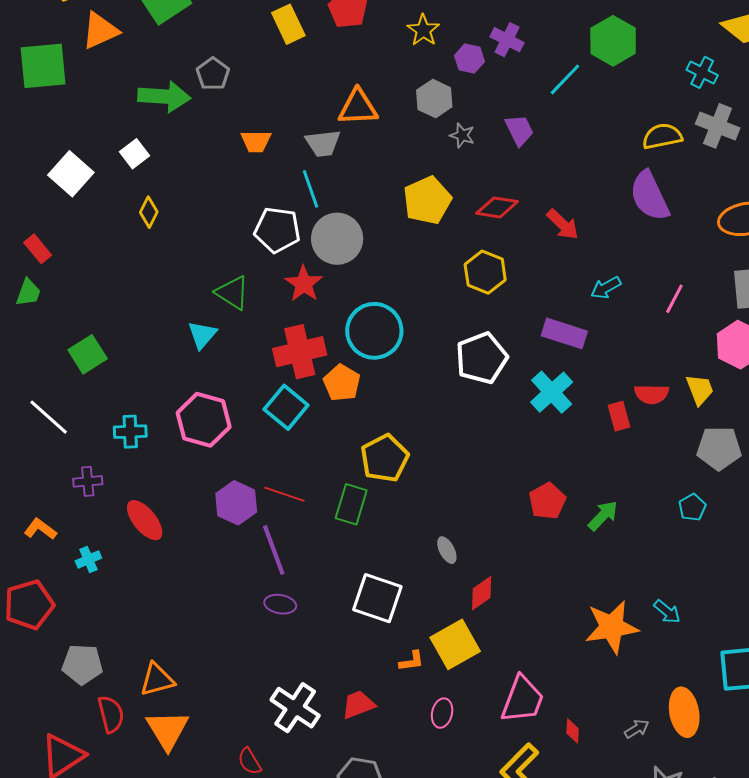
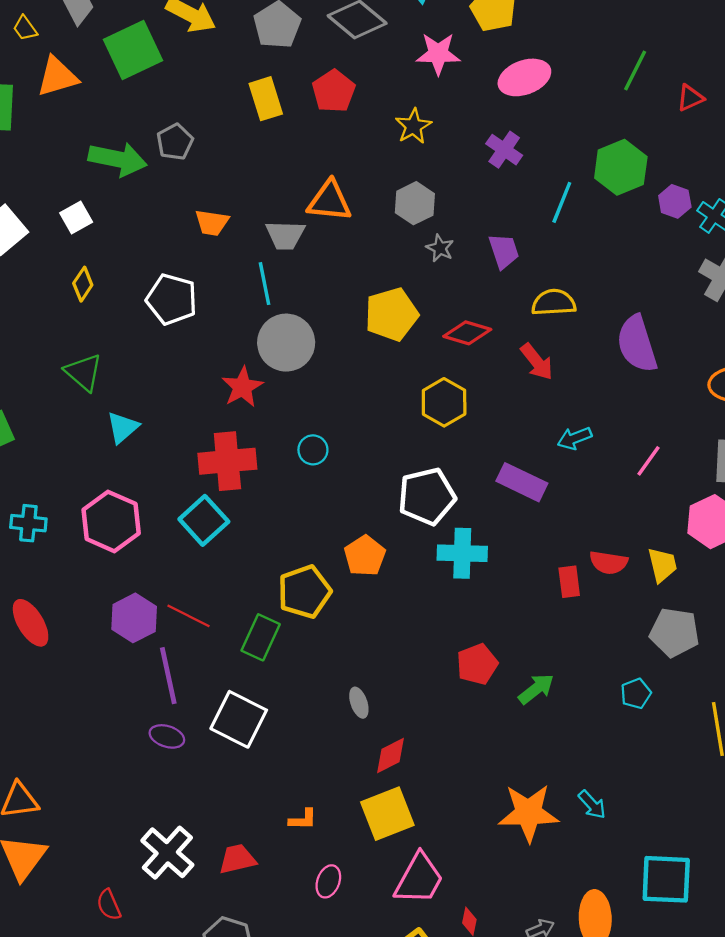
purple hexagon: (469, 59) -> (675, 201), moved
cyan line: (565, 79) -> (562, 202), turned -30
yellow semicircle: (662, 136) -> (554, 303), moved
white pentagon: (277, 230) -> (172, 299), moved
green triangle: (232, 293) -> (84, 372), moved
cyan circle: (374, 331) -> (313, 450), size x0.5
orange pentagon: (342, 383) -> (365, 556), moved
cyan cross: (552, 392) -> (462, 553), moved, turned 36
white square: (377, 598) -> (239, 719), moved
yellow square: (455, 644) -> (387, 814), moved

